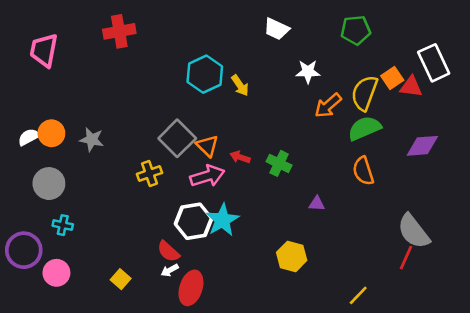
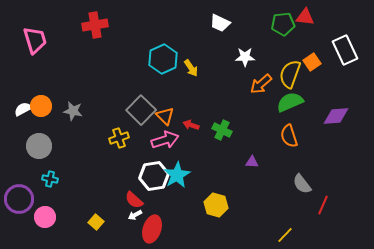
pink trapezoid: (44, 50) -> (35, 40), turned 152
red triangle: (411, 87) -> (305, 17), moved
gray semicircle: (414, 231) -> (302, 184), moved, size x0.7
yellow hexagon: (292, 256) -> (216, 205), moved

